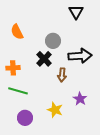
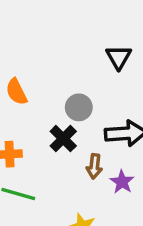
purple star: (80, 99) -> (122, 182), moved

